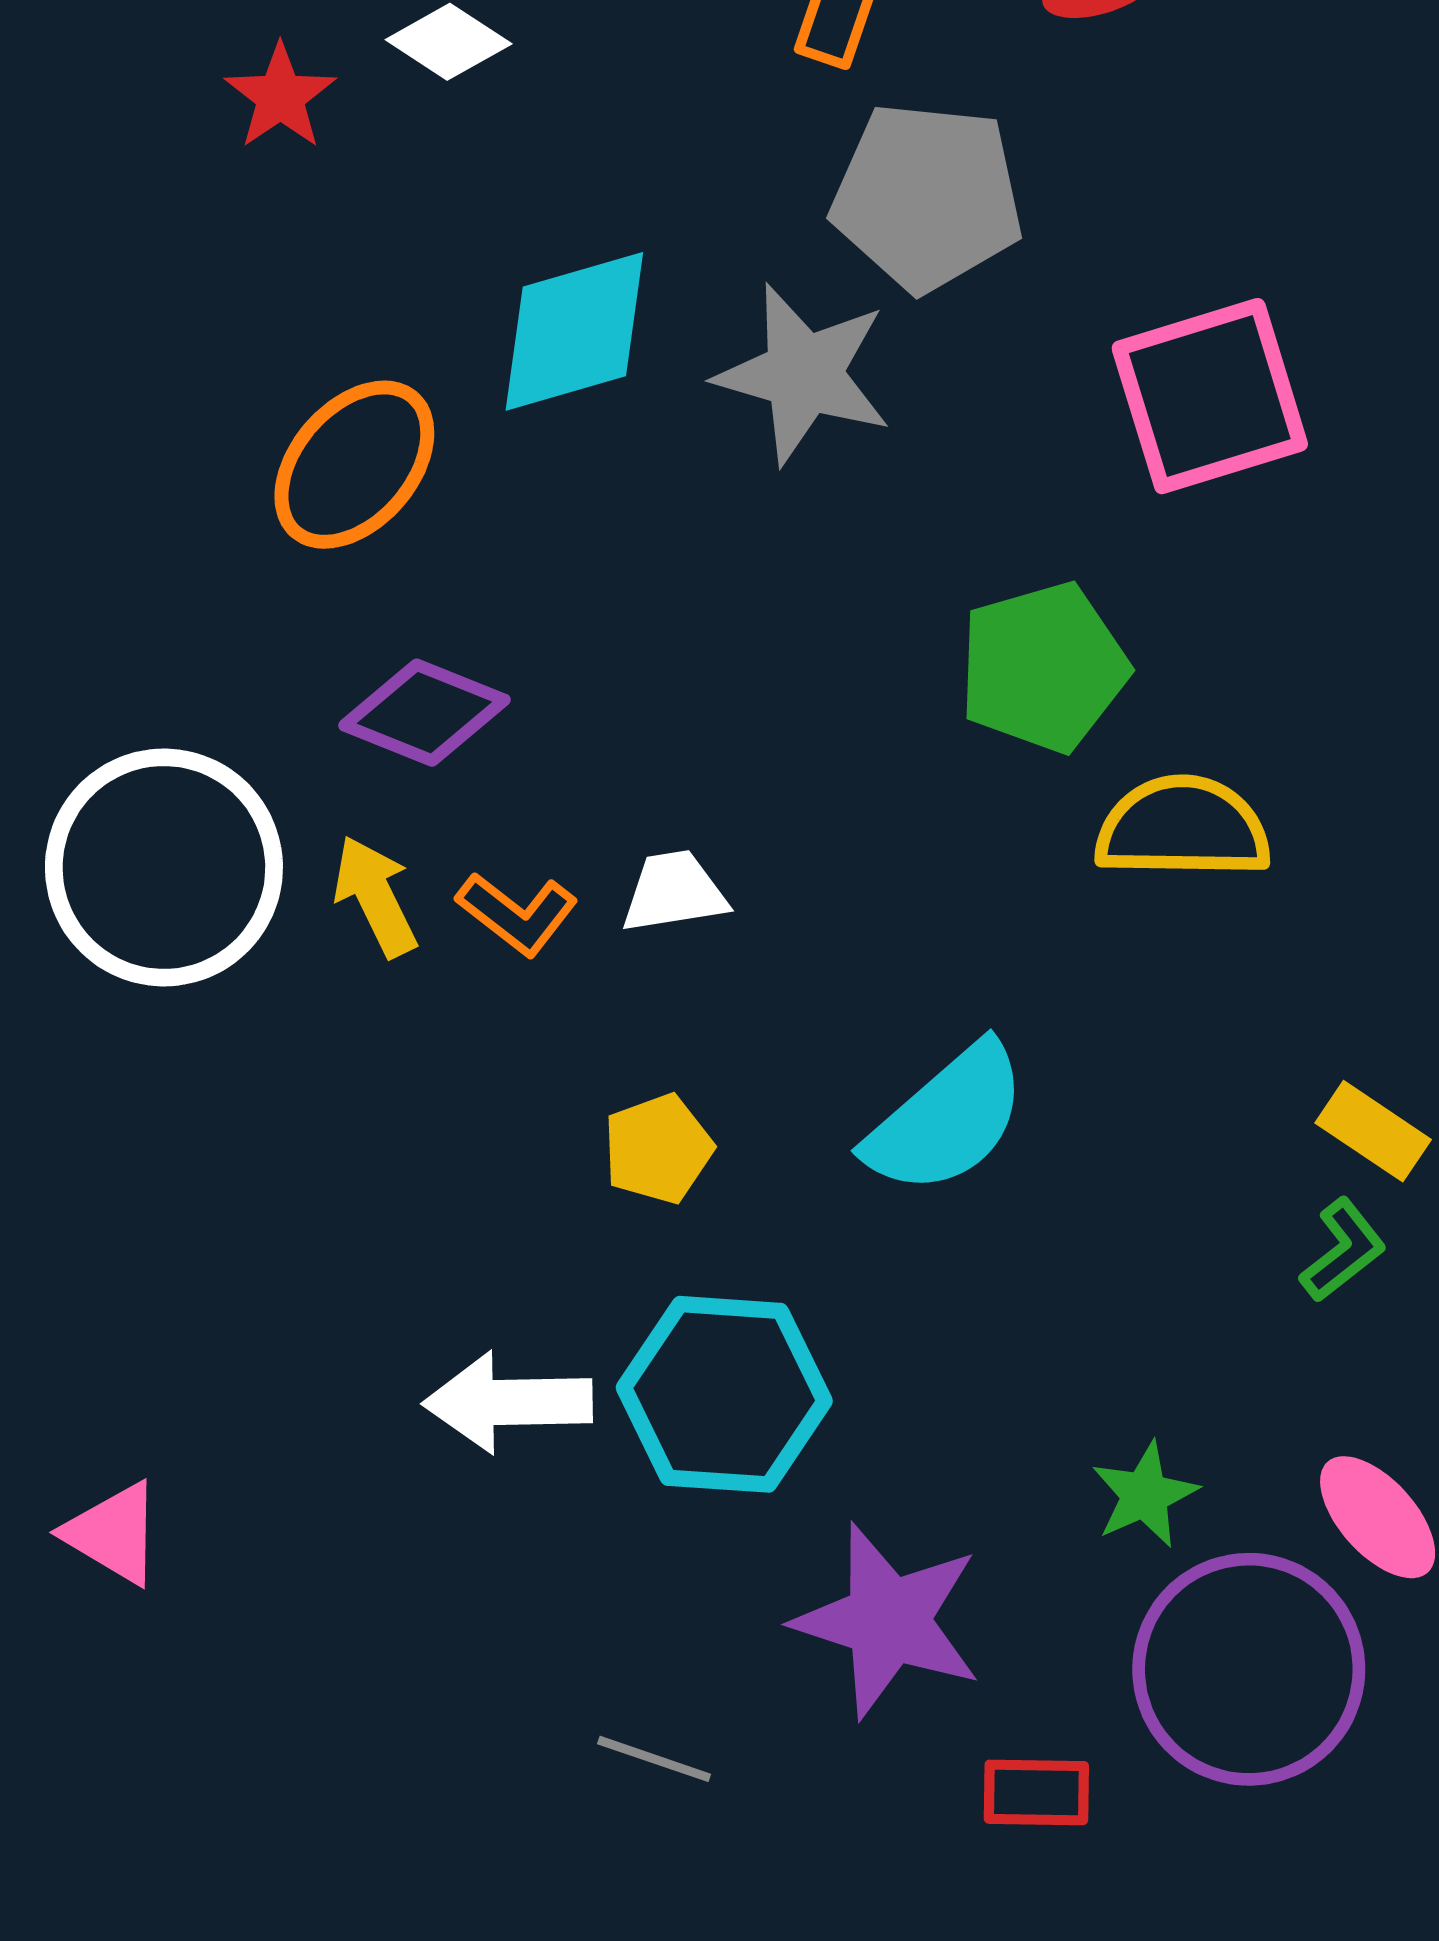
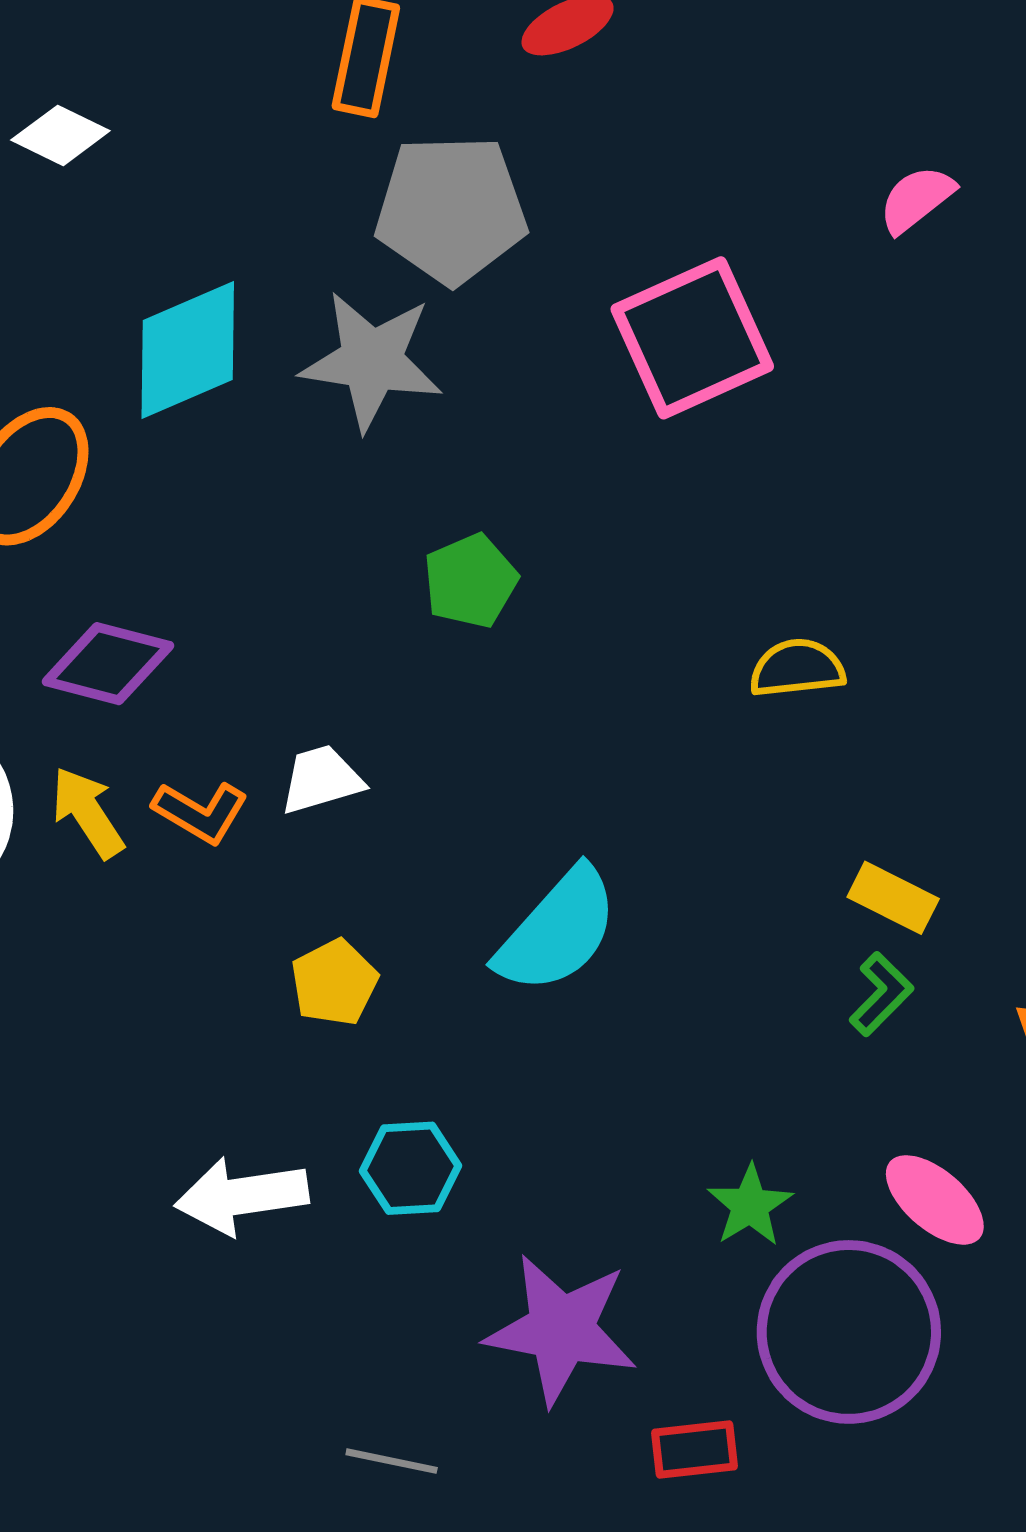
green pentagon: (1043, 667) -> (470, 581), moved, size x0.7
yellow semicircle: (1183, 828) -> (797, 668), moved, size x0.7
cyan hexagon: (724, 1394) -> (411, 1168), size x0.6

